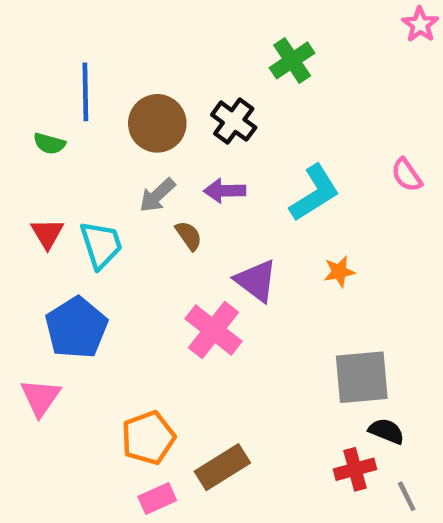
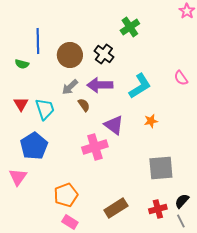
purple arrow: (225, 191) -> (100, 85), size x1.4
pink cross: (213, 330) -> (95, 147), turned 35
black semicircle: (386, 431) -> (182, 201), moved, turned -70
brown rectangle: (222, 467) -> (116, 208), moved
pink rectangle: (157, 499) -> (70, 222), turned 56

